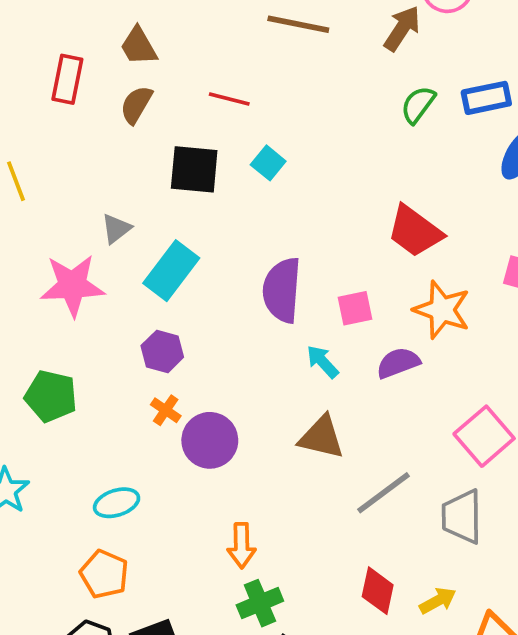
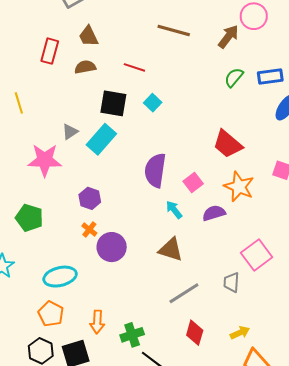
brown semicircle: (136, 105) -> (85, 67), turned 45
cyan rectangle: (171, 271) -> (101, 139), moved
pink square: (355, 308) -> (193, 183), turned -30
gray line: (383, 493) -> (184, 293), moved
cyan ellipse: (117, 503) -> (60, 277), size x1.4
gray trapezoid: (462, 517) -> (231, 282), moved, size x0.7
orange arrow: (241, 546) -> (97, 322), moved
yellow arrow: (438, 601) -> (240, 333), moved

